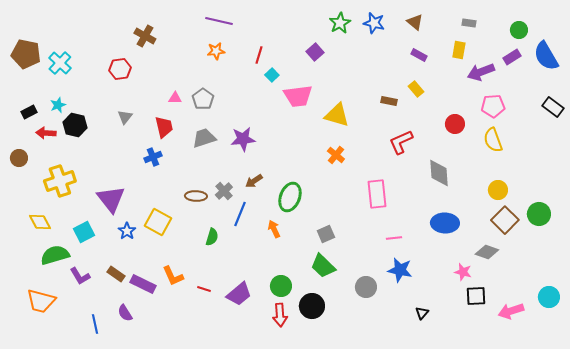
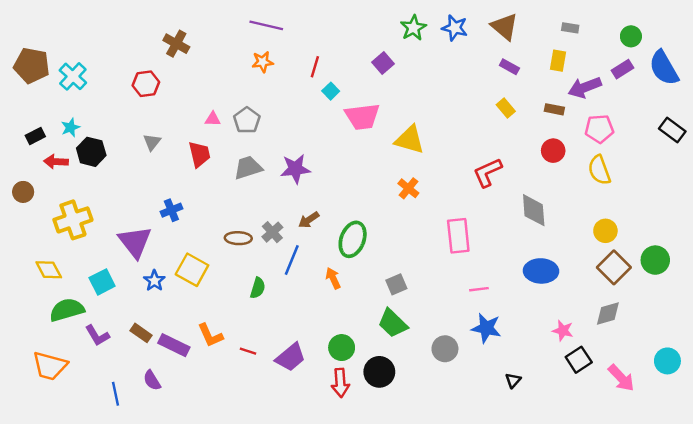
brown triangle: (415, 22) -> (505, 27), size x1.4
brown rectangle: (389, 101) -> (554, 109), moved
blue cross: (153, 157) -> (171, 210), moved
gray diamond: (487, 252) -> (608, 314), moved, turned -35
black square: (476, 296) -> (579, 360), turned -30
pink arrow: (511, 311) -> (621, 378), turned -115

